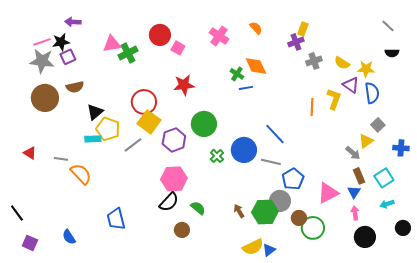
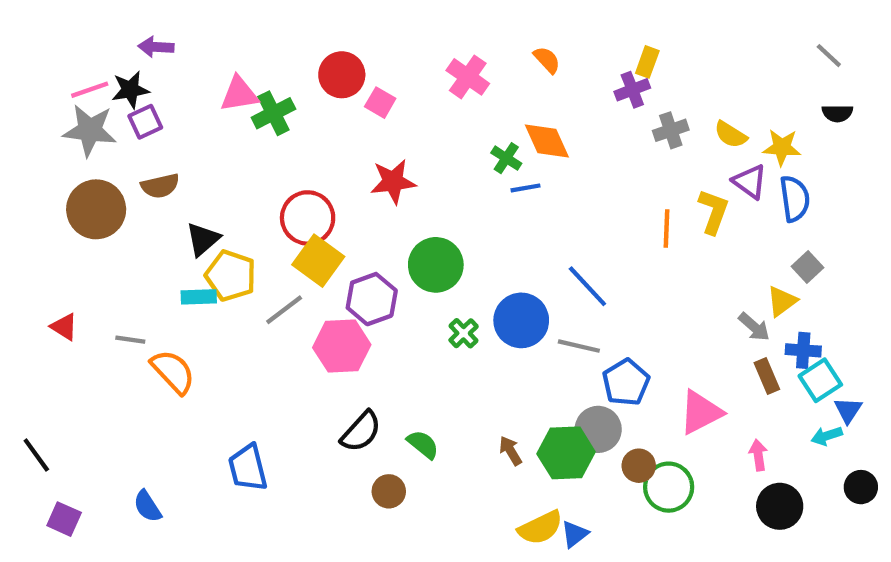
blue cross: (401, 148) -> (803, 350), moved
pink hexagon: (174, 179) -> (342, 346), moved
blue triangle: (354, 192) -> (848, 410), moved

